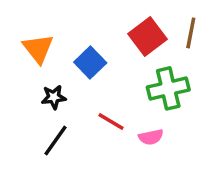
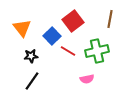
red square: (147, 36) -> (73, 21), moved
red line: (111, 121) -> (68, 51), moved

